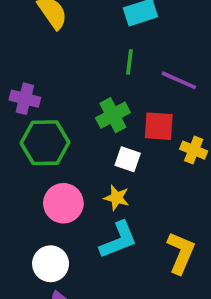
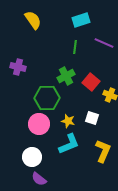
purple line: (179, 80) -> (104, 43), moved
red square: (159, 126) -> (91, 82), turned 36
green hexagon: (45, 143) -> (47, 98), moved
white square: (128, 159) -> (92, 118), moved

